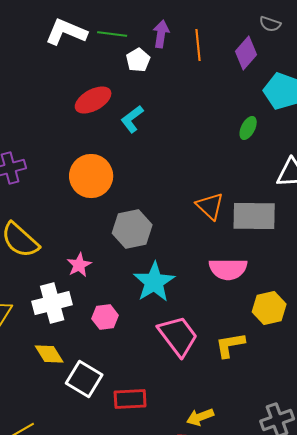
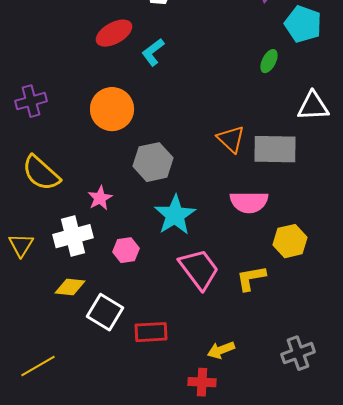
yellow diamond: (49, 354) -> (70, 287), turned -52

